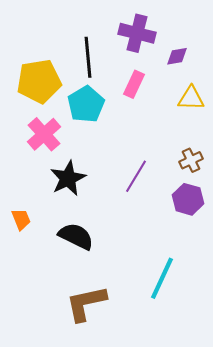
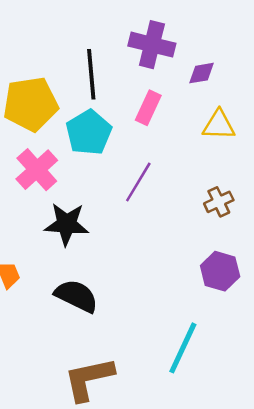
purple line: (136, 176) -> (138, 182), moved
black star: (68, 178) -> (66, 224), turned 30
purple hexagon: (188, 199) -> (220, 271), moved

